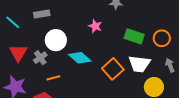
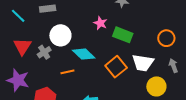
green rectangle: (134, 36) -> (123, 35), moved
orange line: (53, 78) -> (67, 72), moved

